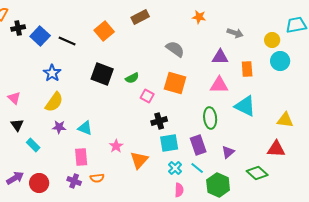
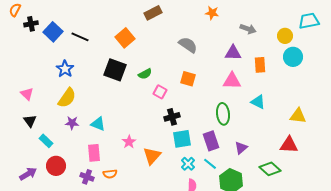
orange square: (104, 31) -> (125, 38), moved
orange square: (175, 83) -> (188, 79), size x0.7
cyan triangle: (245, 106) -> (258, 102), size x0.7
red circle: (39, 183) -> (56, 166), moved

